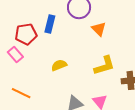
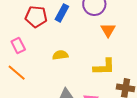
pink rectangle: (15, 55) -> (18, 46), moved

